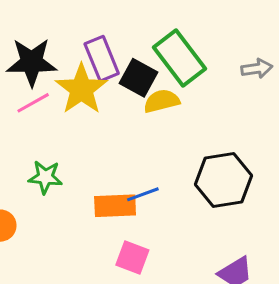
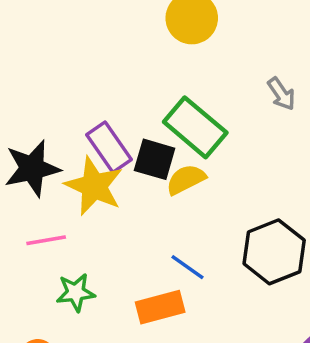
gray arrow: (257, 68) -> (281, 94), moved, turned 76
pink line: (33, 103) -> (46, 240), moved, turned 32
blue line: (143, 194) -> (188, 267), moved, turned 68

